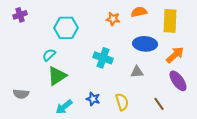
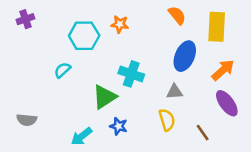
orange semicircle: (139, 12) -> (177, 15), turned 63
orange star: (113, 19) -> (120, 24), moved
blue ellipse: (145, 44) -> (185, 56), turned -70
green triangle: (57, 76) -> (104, 97), moved
yellow semicircle: (122, 102) -> (167, 120), moved

